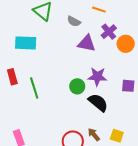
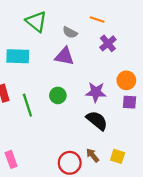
purple triangle: (87, 43) -> (64, 56), moved
orange circle: (126, 44) -> (126, 80), moved
green circle: (77, 86) -> (58, 95), moved

